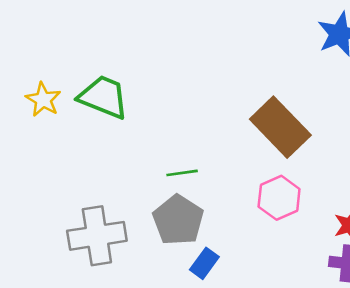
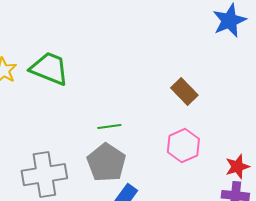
brown rectangle: (280, 127) -> (184, 92), size x0.6

